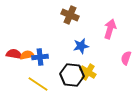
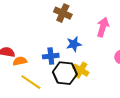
orange semicircle: (27, 55) -> (20, 61), moved
blue cross: (40, 57) -> (51, 56), moved

